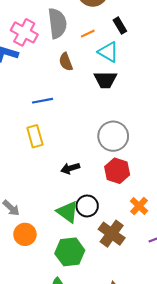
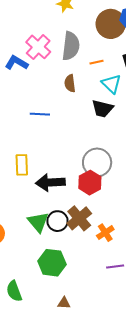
yellow rectangle: (35, 136) -> (22, 165), moved
black arrow: (70, 168) -> (50, 182), size x1.6
red hexagon: (117, 171) -> (90, 183), moved
brown cross: (112, 234) -> (79, 218), moved
green hexagon: (70, 252) -> (52, 263), moved

